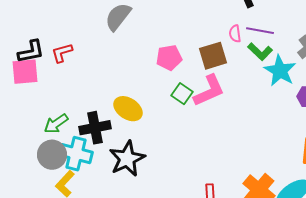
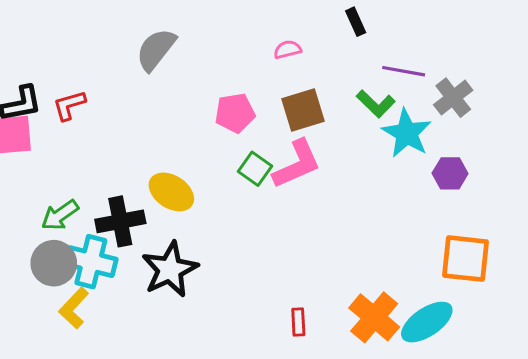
purple line: (260, 31) -> (404, 71), moved
pink semicircle: (235, 34) -> (288, 50), moved, turned 84

